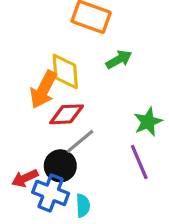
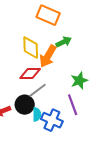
orange arrow: (43, 89) -> (48, 56), moved
blue cross: (51, 193) -> (52, 120), moved
cyan semicircle: (83, 206) -> (37, 114), moved

